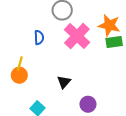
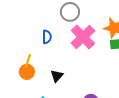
black triangle: (64, 82) -> (57, 76), moved

